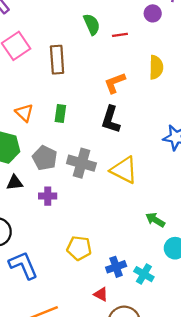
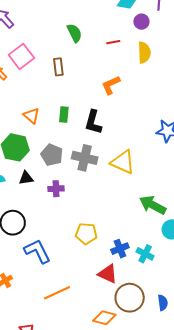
green semicircle: (92, 24) -> (74, 33), moved
brown rectangle: (57, 60) -> (58, 67), size x0.7
yellow semicircle: (156, 67) -> (144, 53), moved
black L-shape: (111, 119) -> (93, 122), moved
green arrow: (155, 220) -> (153, 205), size x1.5
red triangle: (101, 294) -> (108, 274), size x1.5

